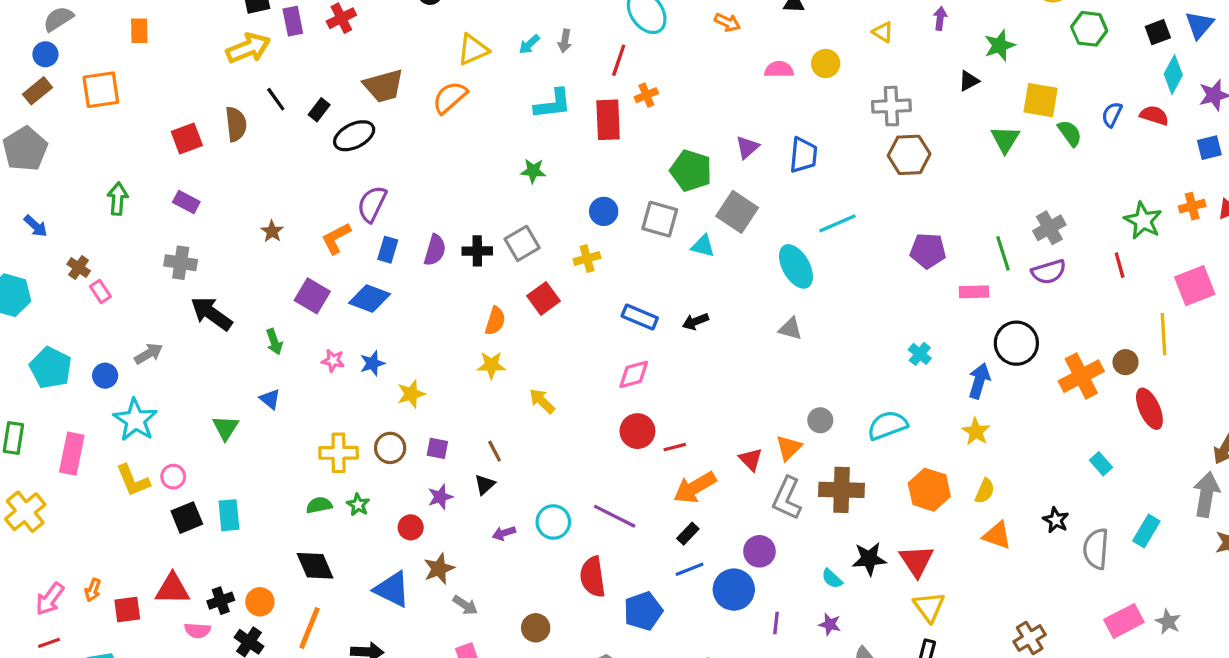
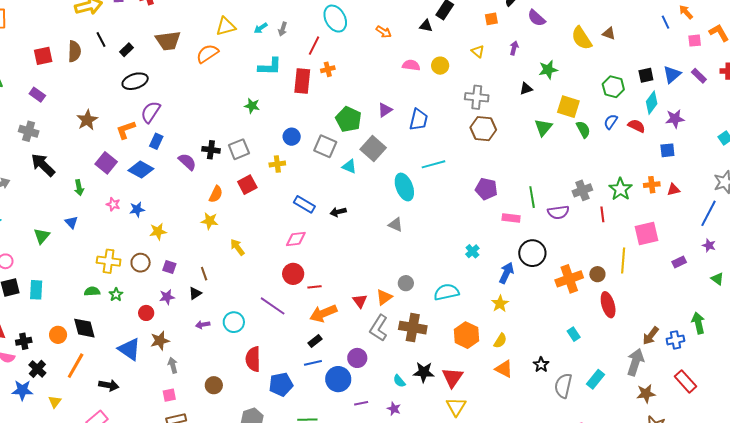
green hexagon: (1089, 29) -> (613, 87), moved
black ellipse: (354, 136) -> (135, 81), moved
gray cross: (1049, 228) -> (582, 190), moved
brown star: (272, 231) -> (87, 120), size x1.5
purple semicircle: (435, 250) -> (187, 162), moved, turned -72
purple line: (615, 516) -> (273, 306), moved
orange circle: (260, 602) -> (58, 335), moved
gray arrow: (465, 605) -> (173, 365), turned -147
purple line: (776, 623) -> (361, 403), turned 64

